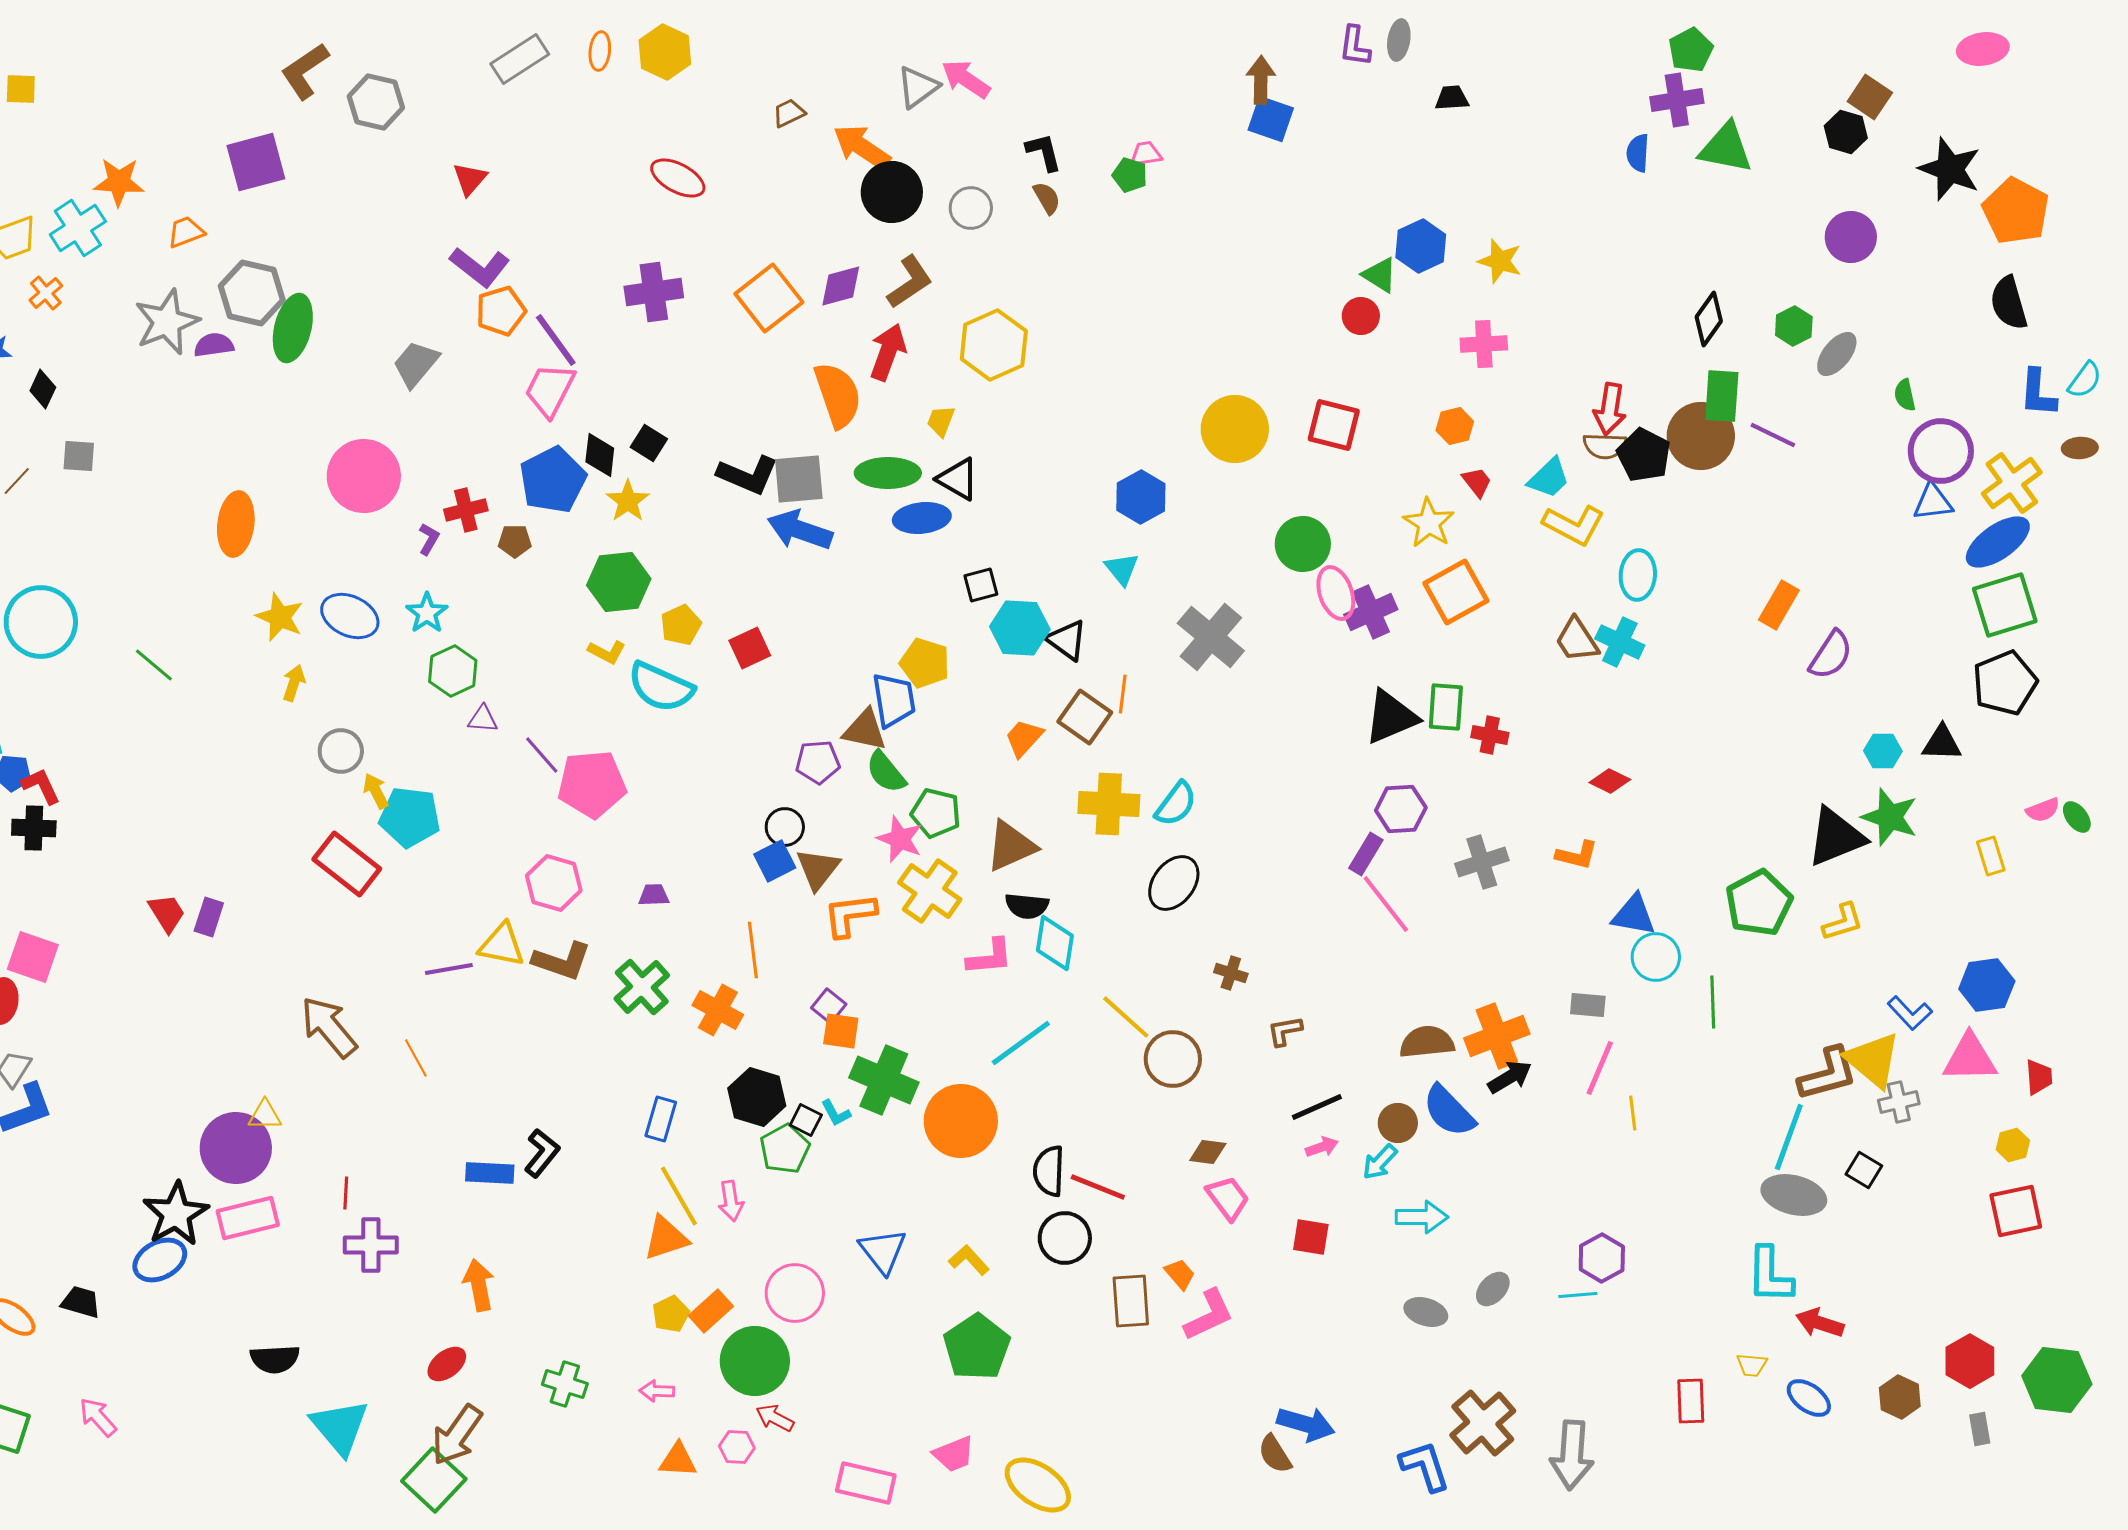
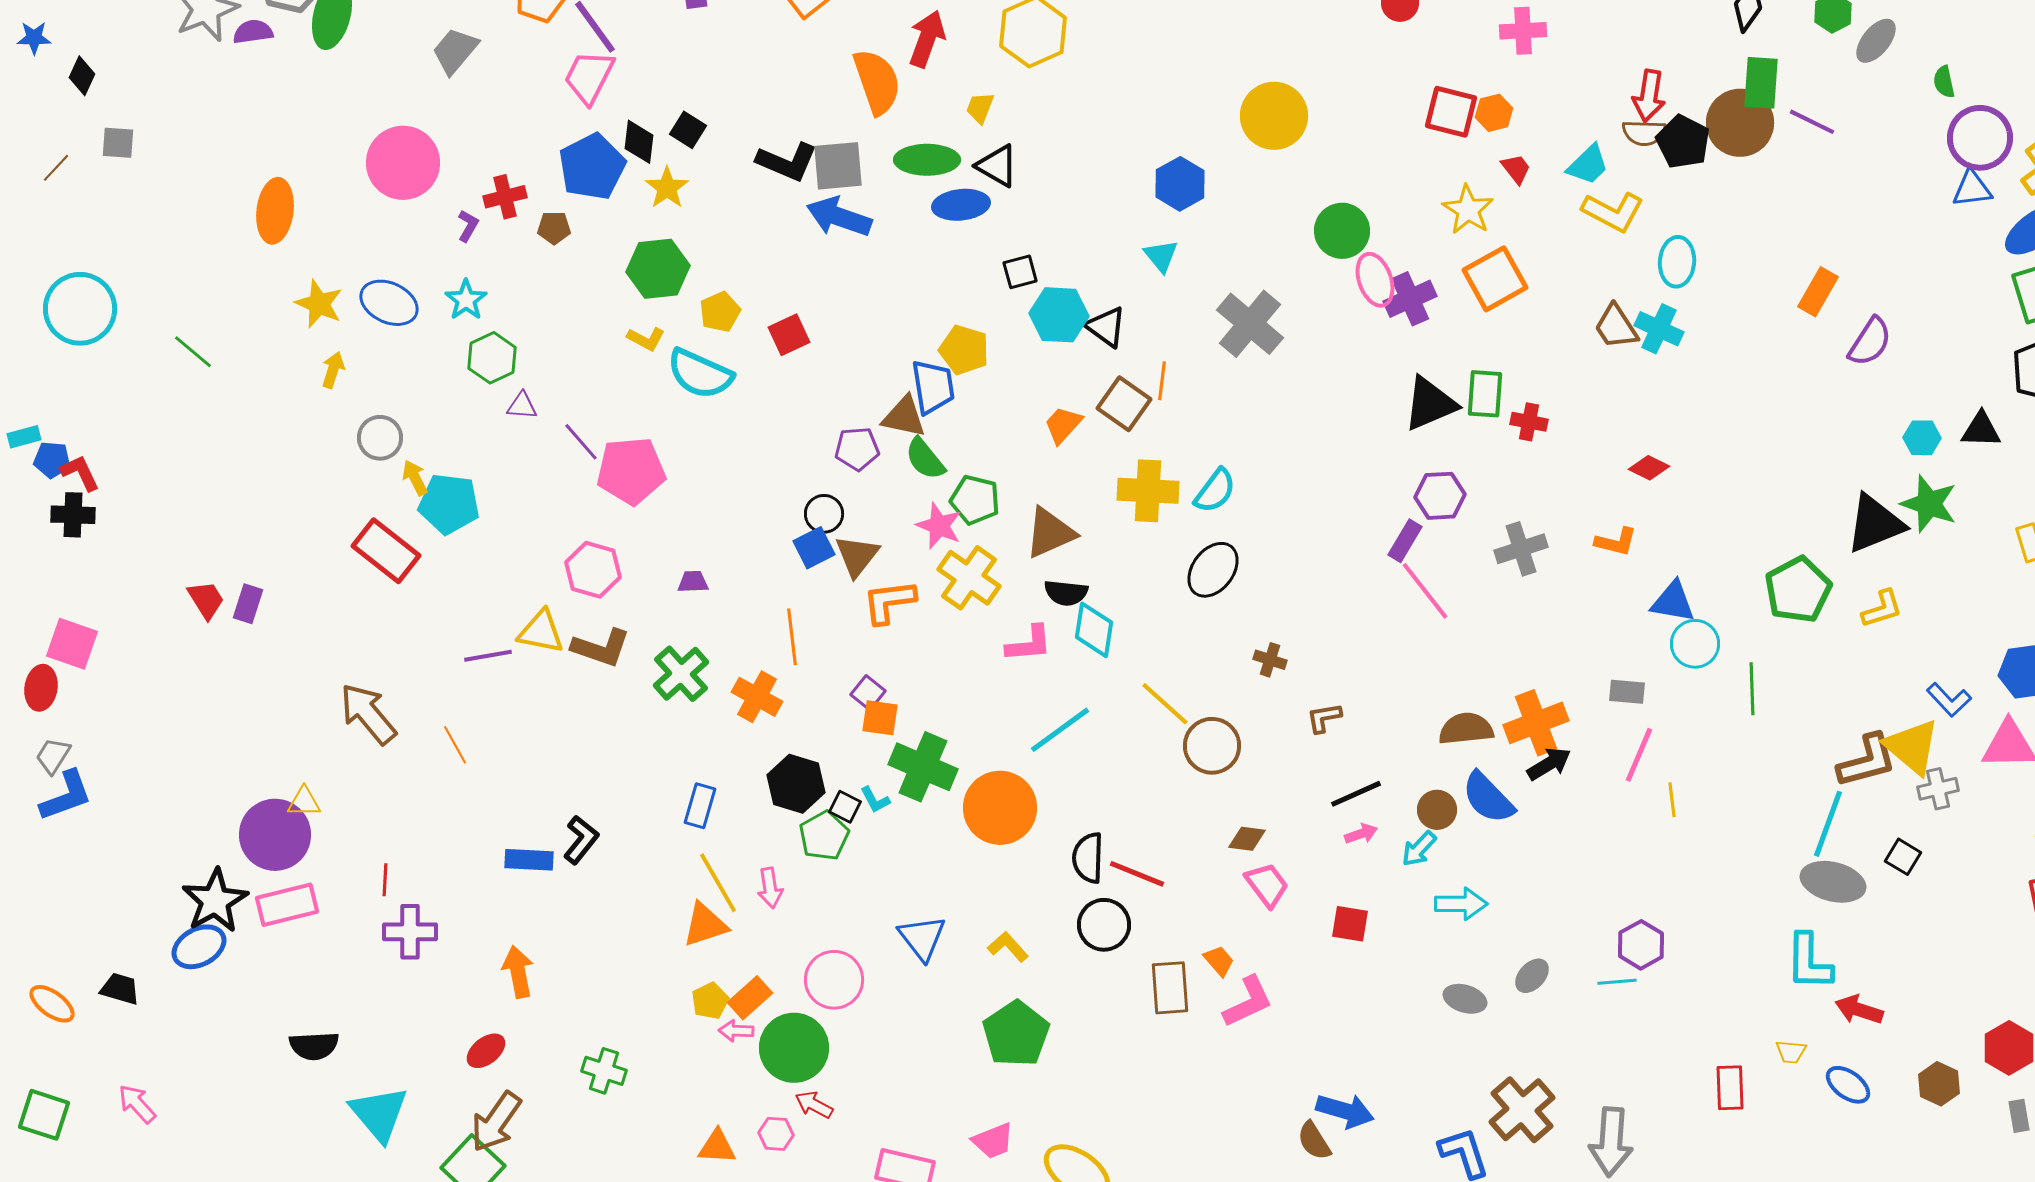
red square: (1334, 425) -> (1451, 112), moved
pink arrow: (657, 1391) -> (736, 1031), moved

